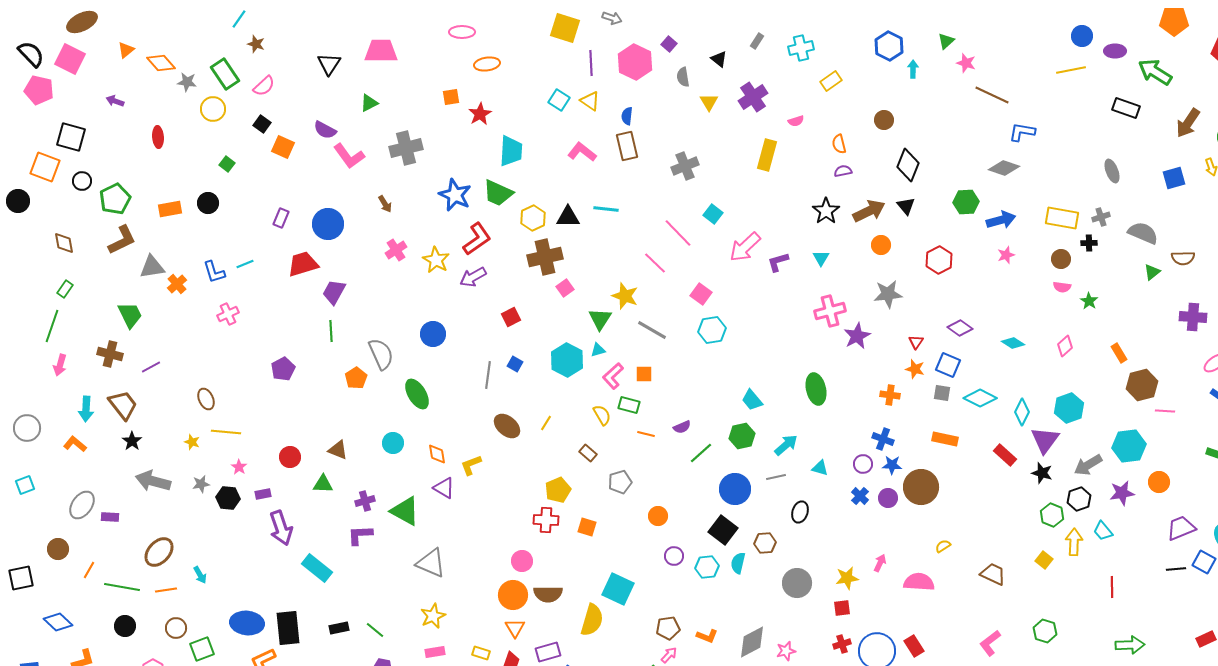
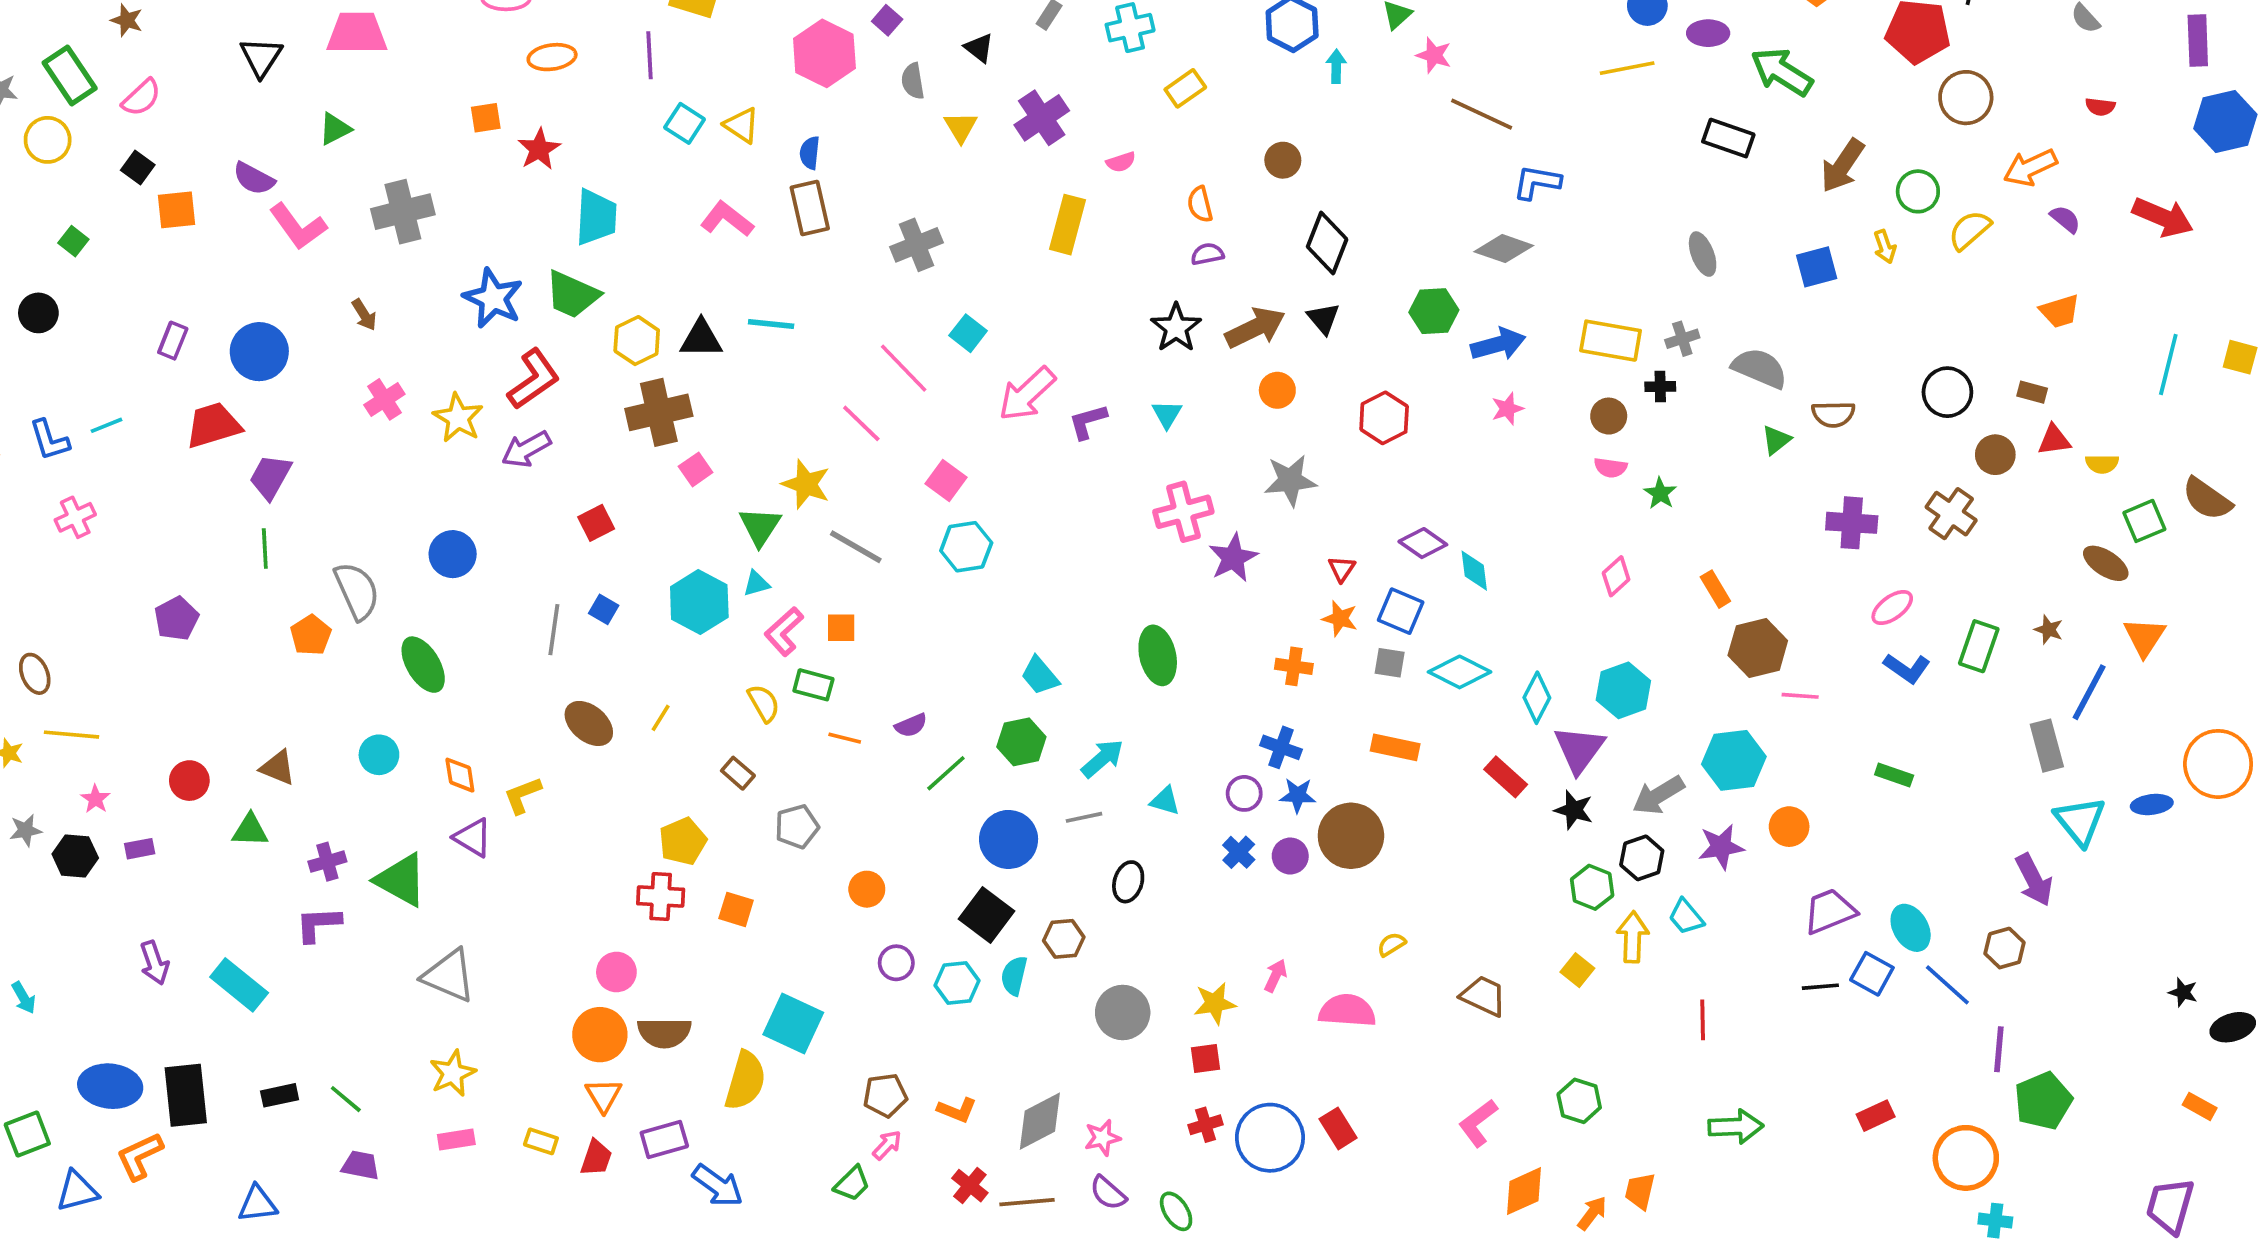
purple line: (591, 63) -> (650, 55), moved
orange square: (283, 147) -> (176, 210), turned -30
cyan diamond: (1013, 343) -> (1474, 571), moved, turned 50
purple arrow: (281, 528) -> (154, 963), moved, size x0.7

